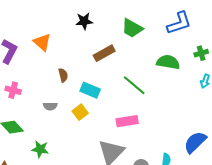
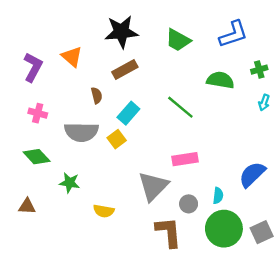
black star: (84, 21) -> (121, 32), size x1.6
brown rectangle: (104, 53) -> (125, 70), moved
cyan rectangle: (90, 90) -> (128, 113), turned -72
gray semicircle: (50, 106) -> (81, 132), size x2.0
pink rectangle: (127, 121) -> (185, 159), moved

